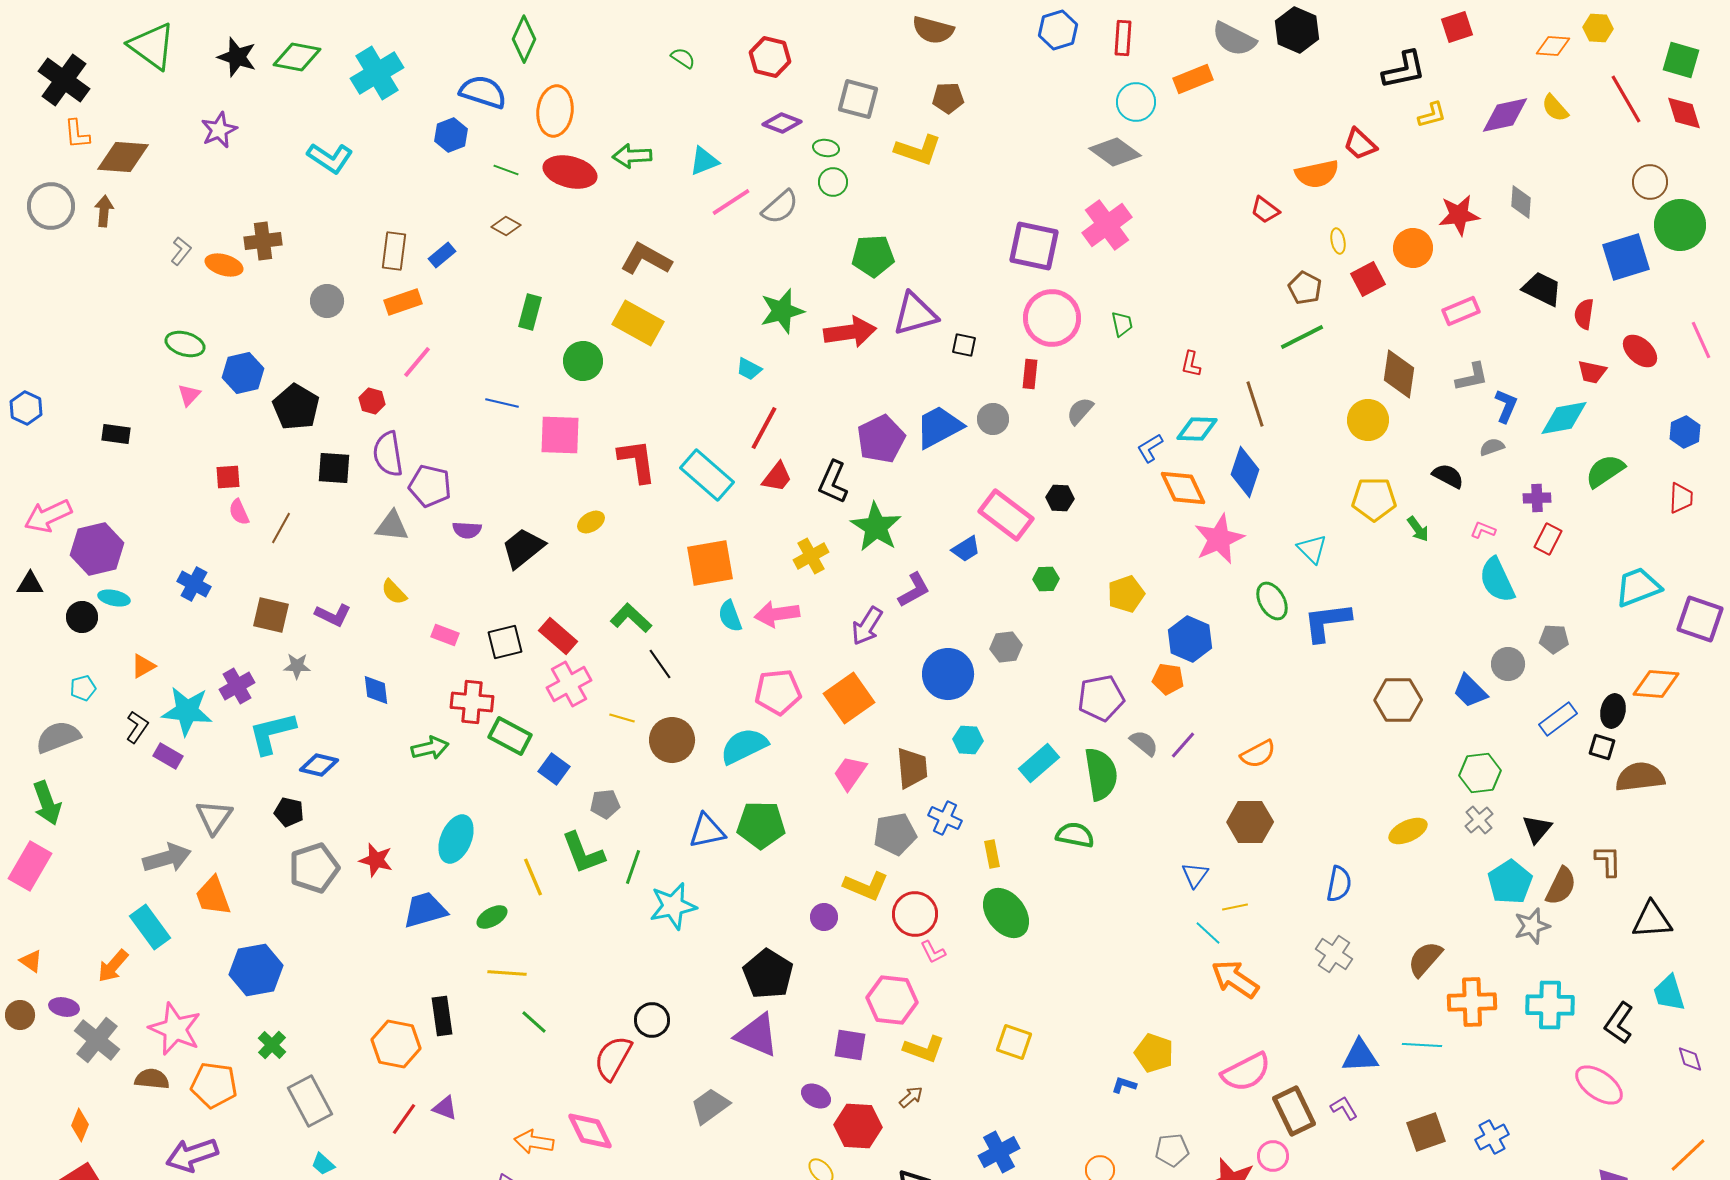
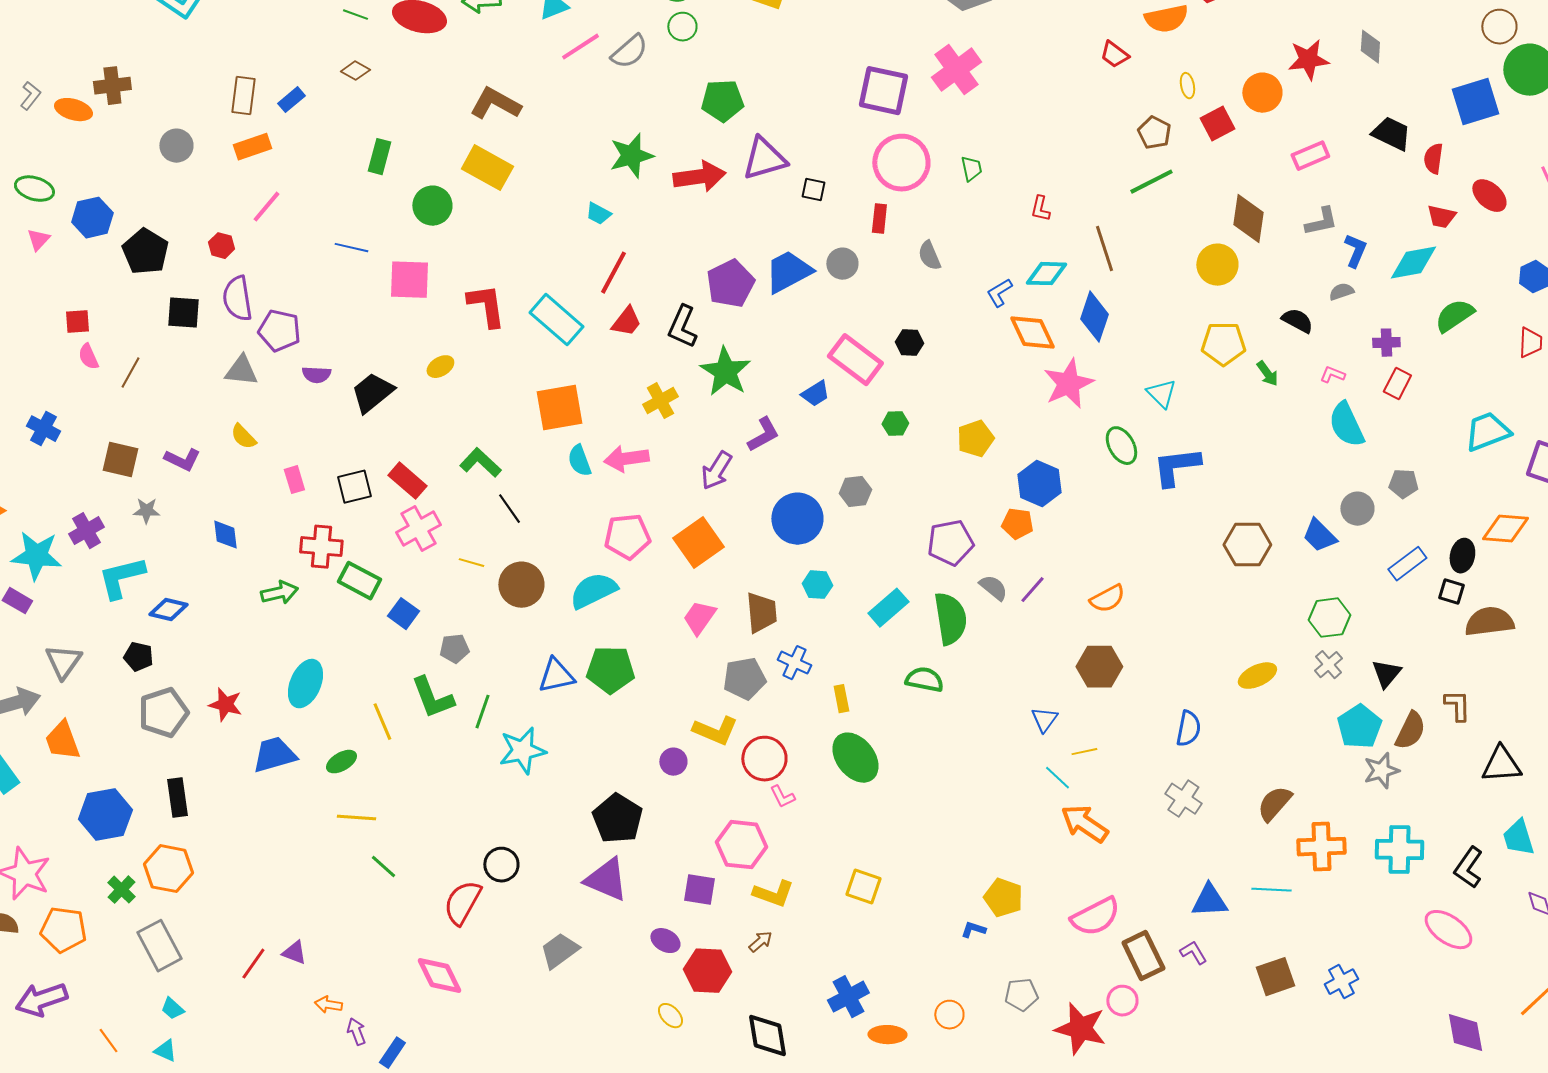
gray semicircle: (1080, 411) -> (929, 256), turned -64
pink rectangle: (445, 635) -> (294, 480), turned 52
black rectangle: (442, 1016) -> (177, 798), moved
orange hexagon: (396, 1044) -> (168, 869), moved
orange arrow: (534, 1142) -> (328, 1005), moved, size x0.7

